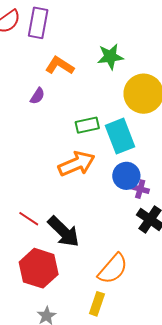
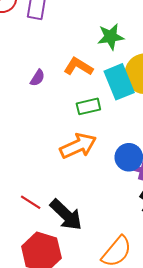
orange L-shape: (60, 66) -> (78, 67), moved
cyan rectangle: (120, 136) -> (119, 82), moved

